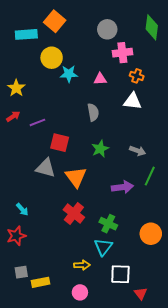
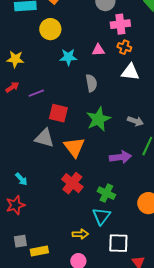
cyan star: (69, 74) -> (68, 57), moved
orange cross: (137, 76) -> (124, 47), moved
yellow star: (16, 88) -> (15, 59), turned -30
green star: (100, 149) -> (98, 119), size x1.4

